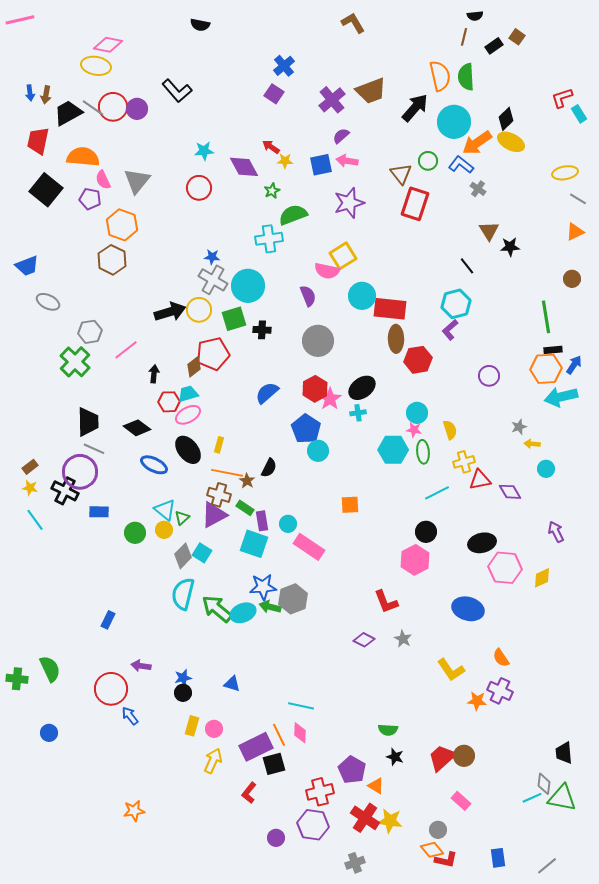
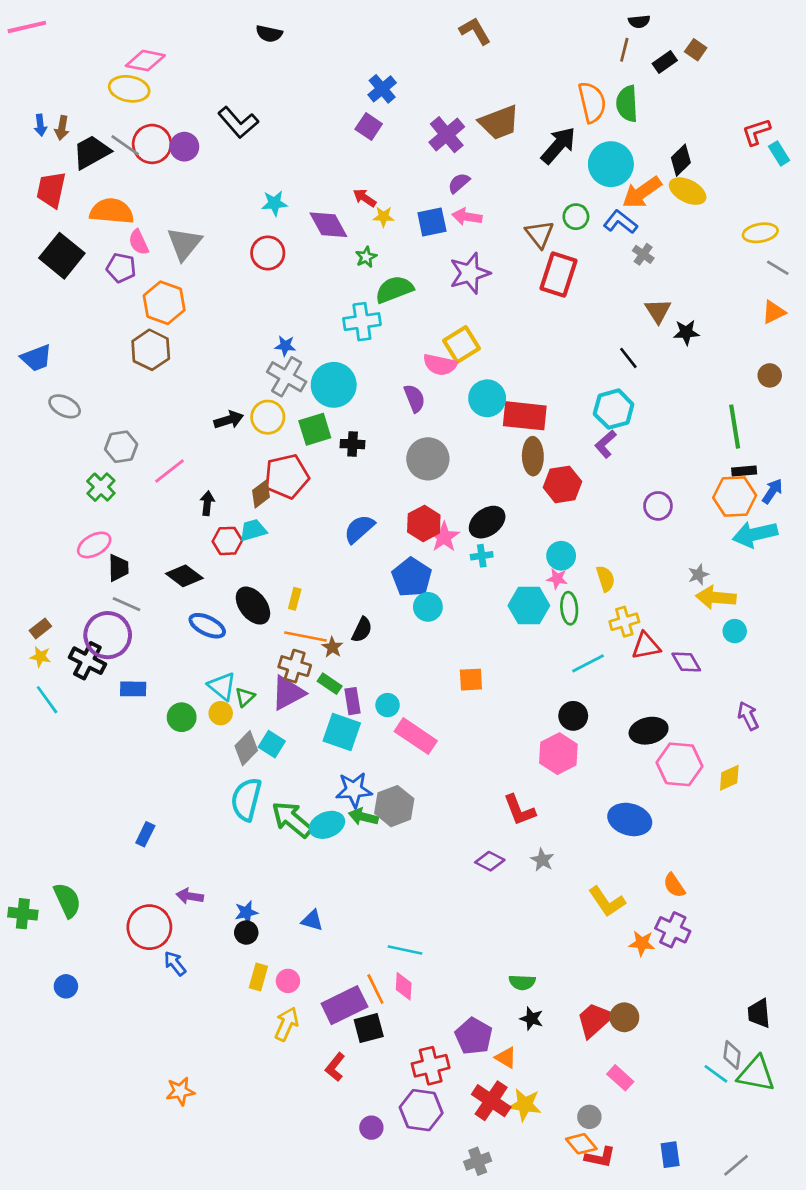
black arrow: (170, 312) -> (229, 420), size x0.7
green cross: (75, 362) -> (101, 487), size x0.7
pink ellipse: (188, 415) -> (94, 545), moved
black trapezoid: (88, 422) -> (118, 568), size x0.7
yellow arrow: (532, 444) -> (716, 597), size x1.8
cyan line: (532, 798) -> (716, 1074), turned 60

